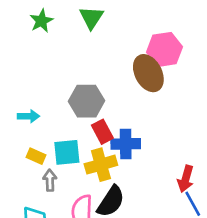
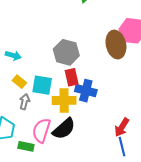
cyan arrow: (28, 116) -> (13, 55), moved

